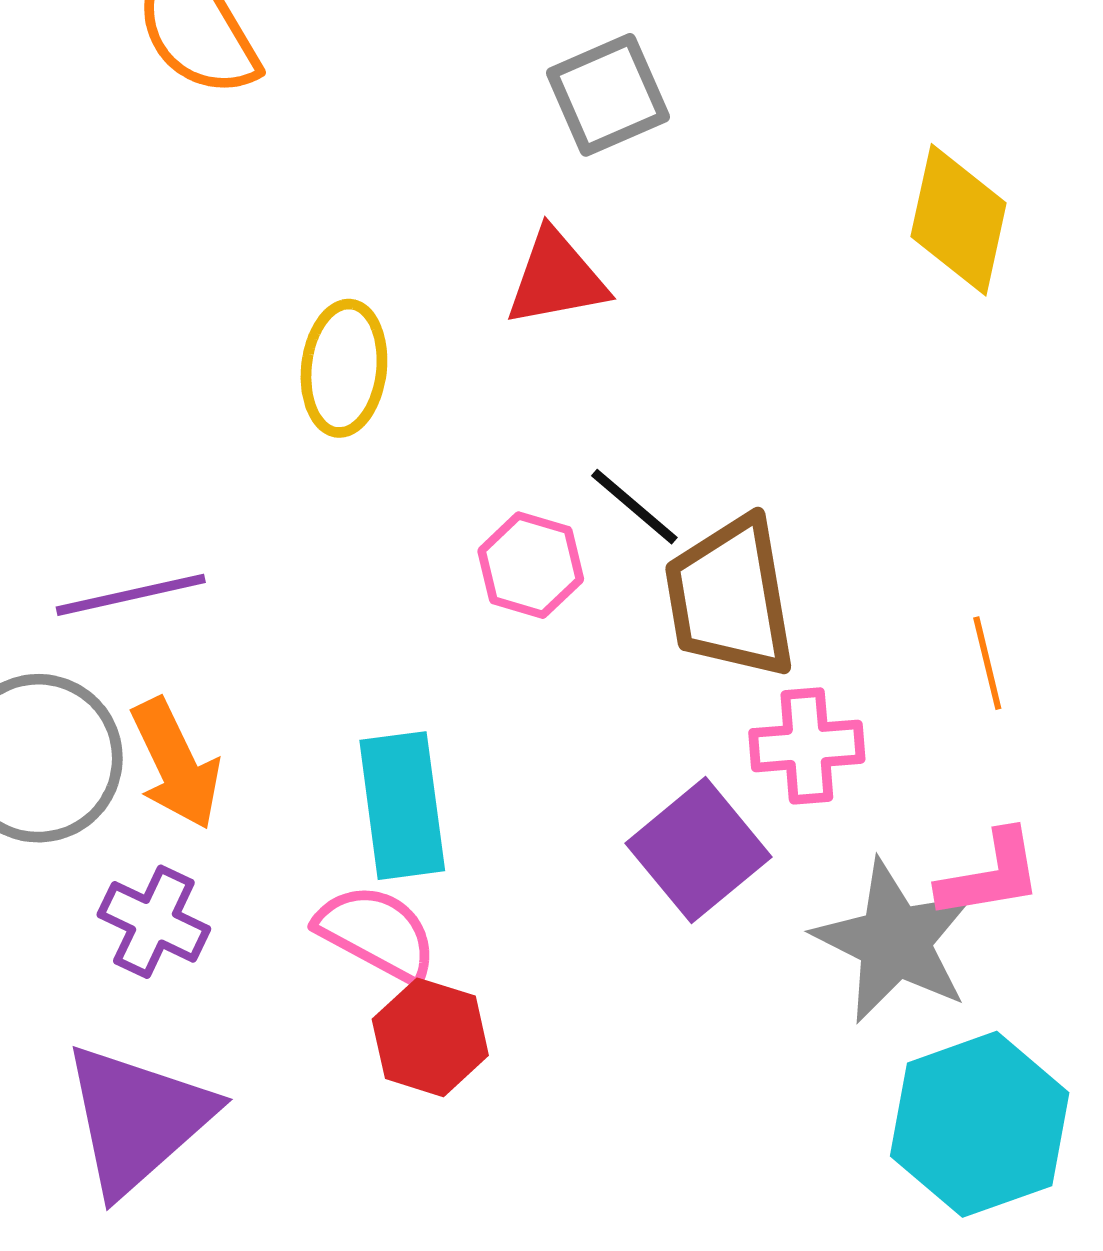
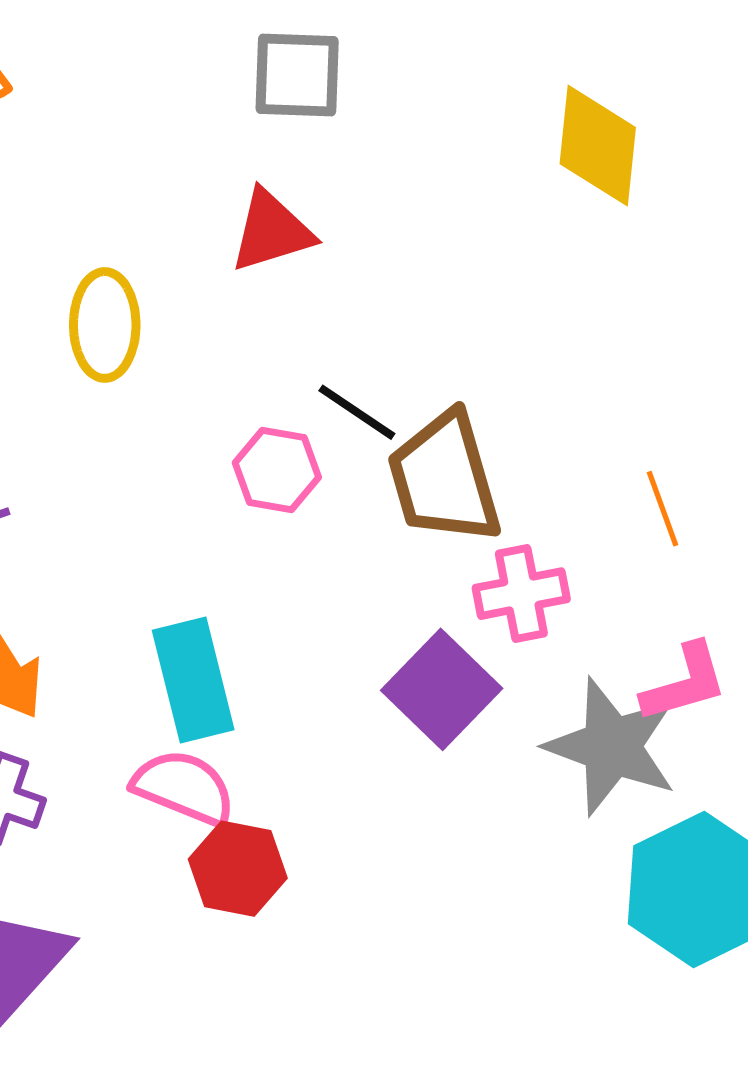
gray square: (608, 95) -> (297, 75), turned 32

